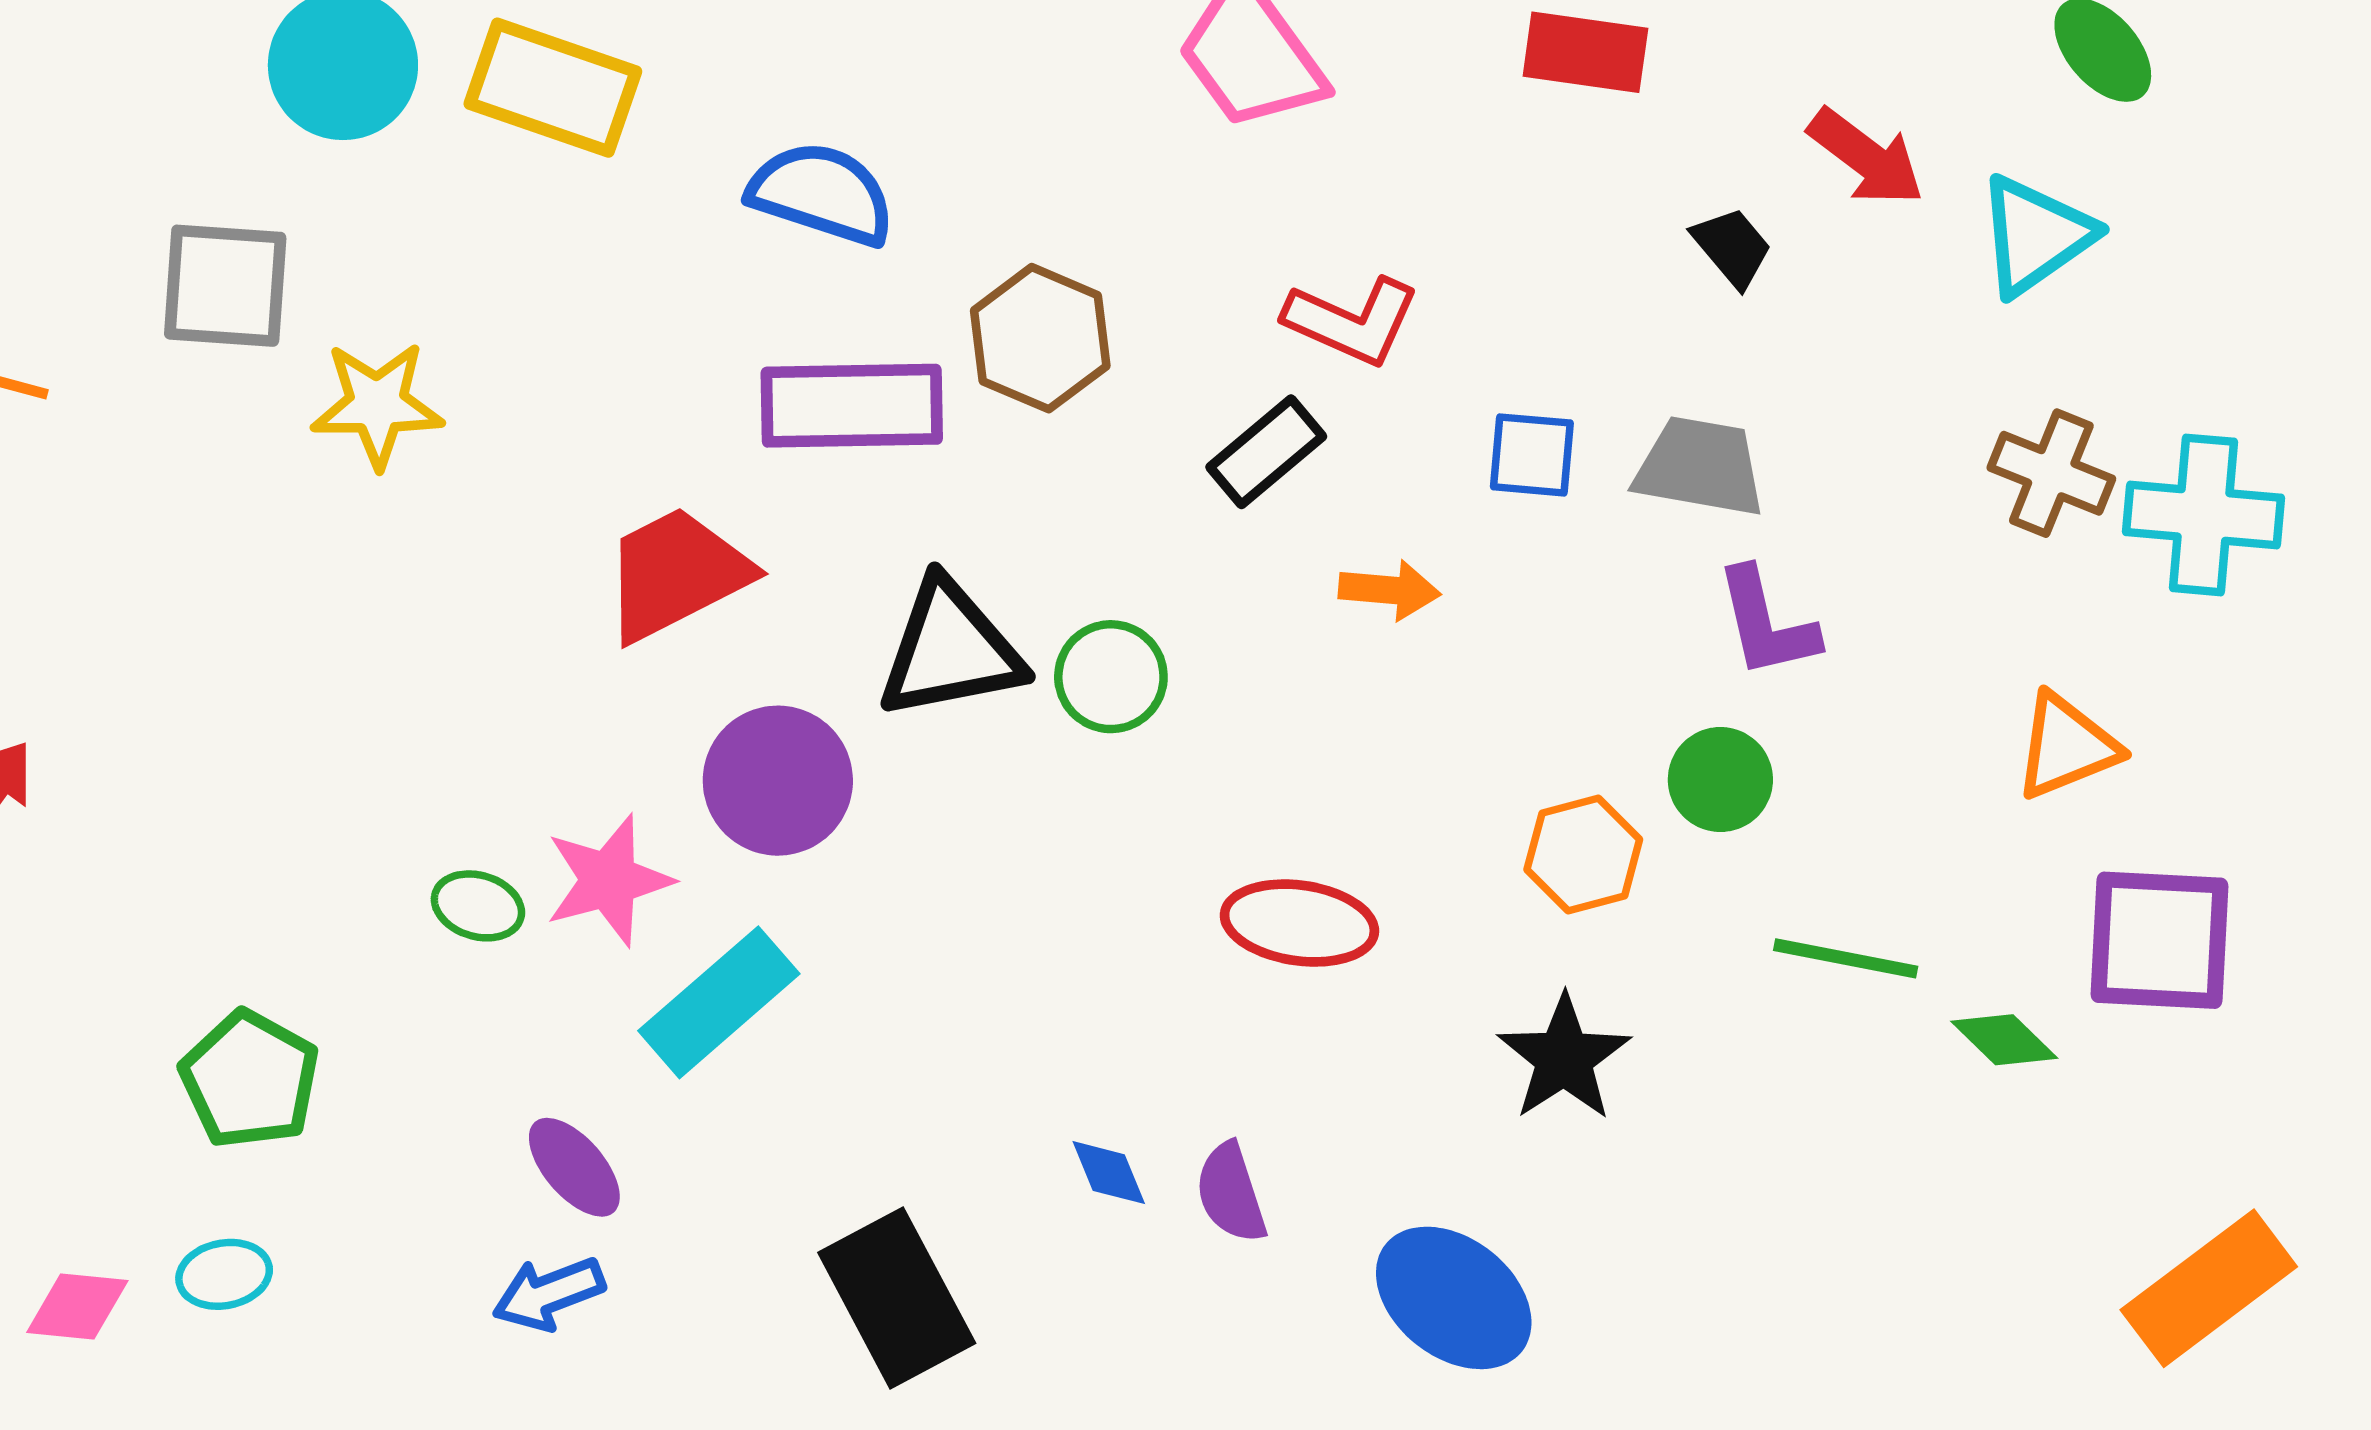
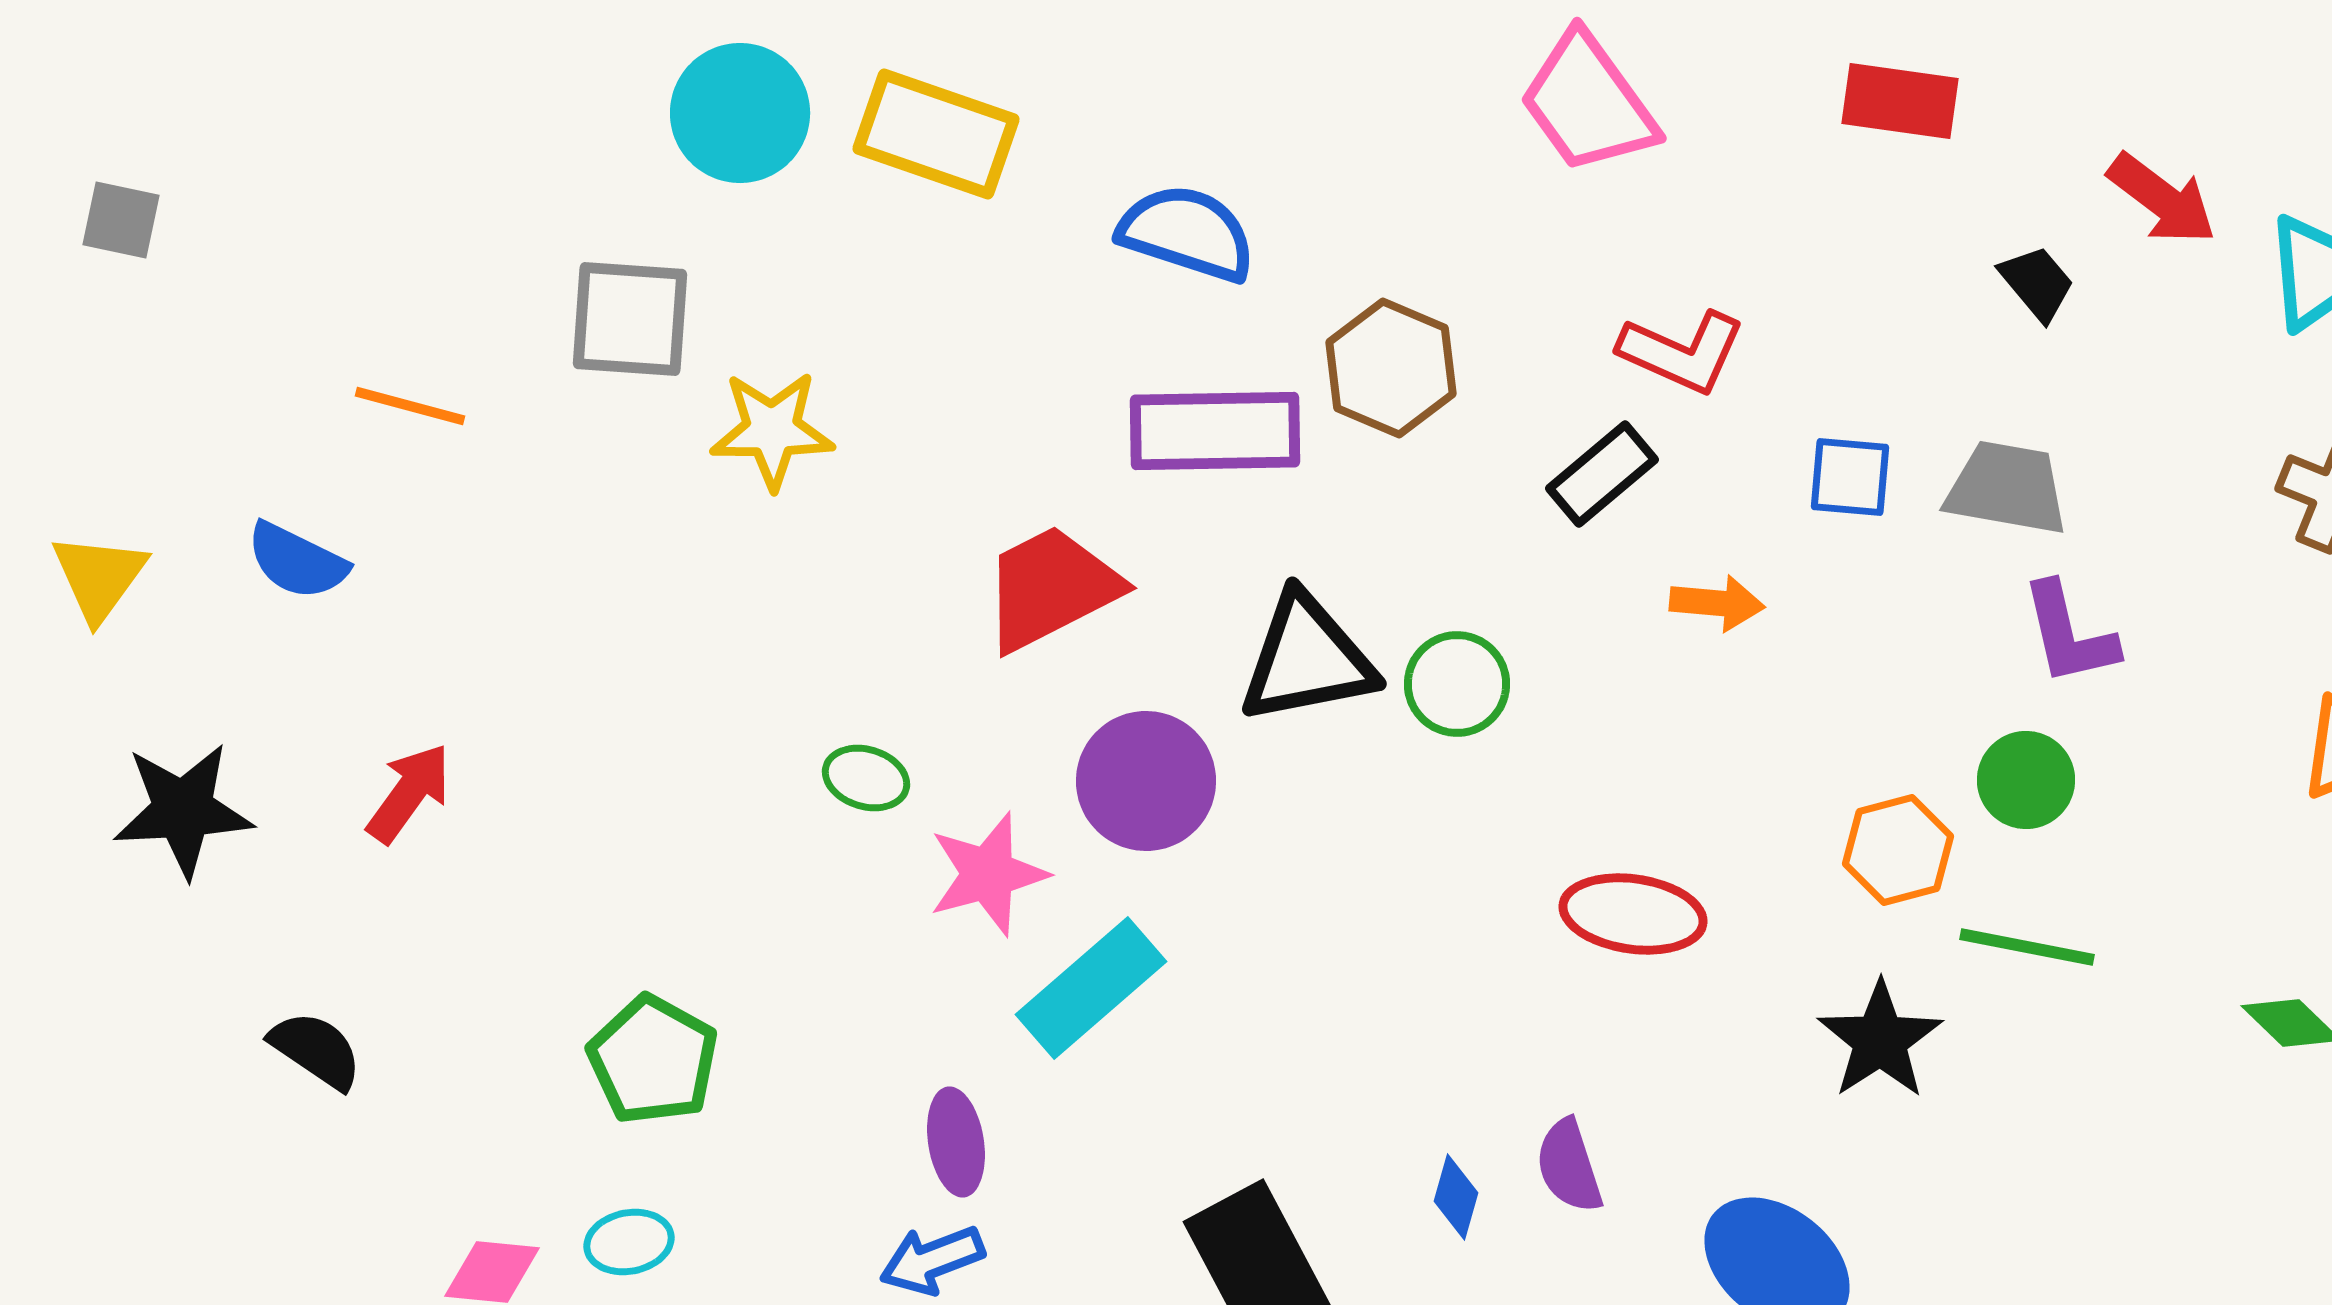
green ellipse: (478, 906) -> (866, 778), moved
green line: (1846, 958) -> (2027, 947), moved
purple ellipse: (574, 1167) -> (956, 1142), turned 32
blue diamond: (1109, 1173) -> (1456, 1197), moved, turned 38

